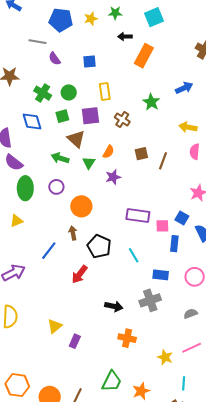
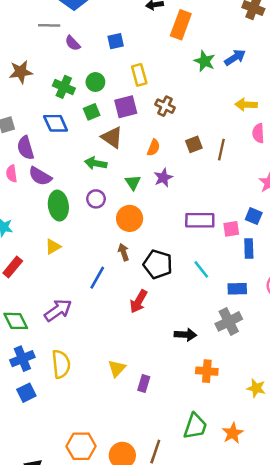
green star: (151, 102) -> (205, 61), moved
green triangle: (89, 163) -> (133, 182), moved

